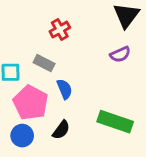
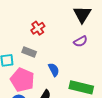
blue semicircle: (65, 89) -> (54, 70), moved

